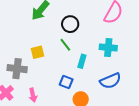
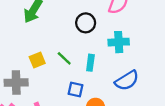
black circle: (70, 24) -> (86, 23), moved
green line: (65, 45) -> (64, 58), moved

